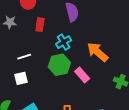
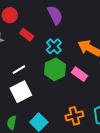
red rectangle: (40, 25) -> (27, 35), turned -48
white square: (21, 78) -> (21, 92), size x1.5

